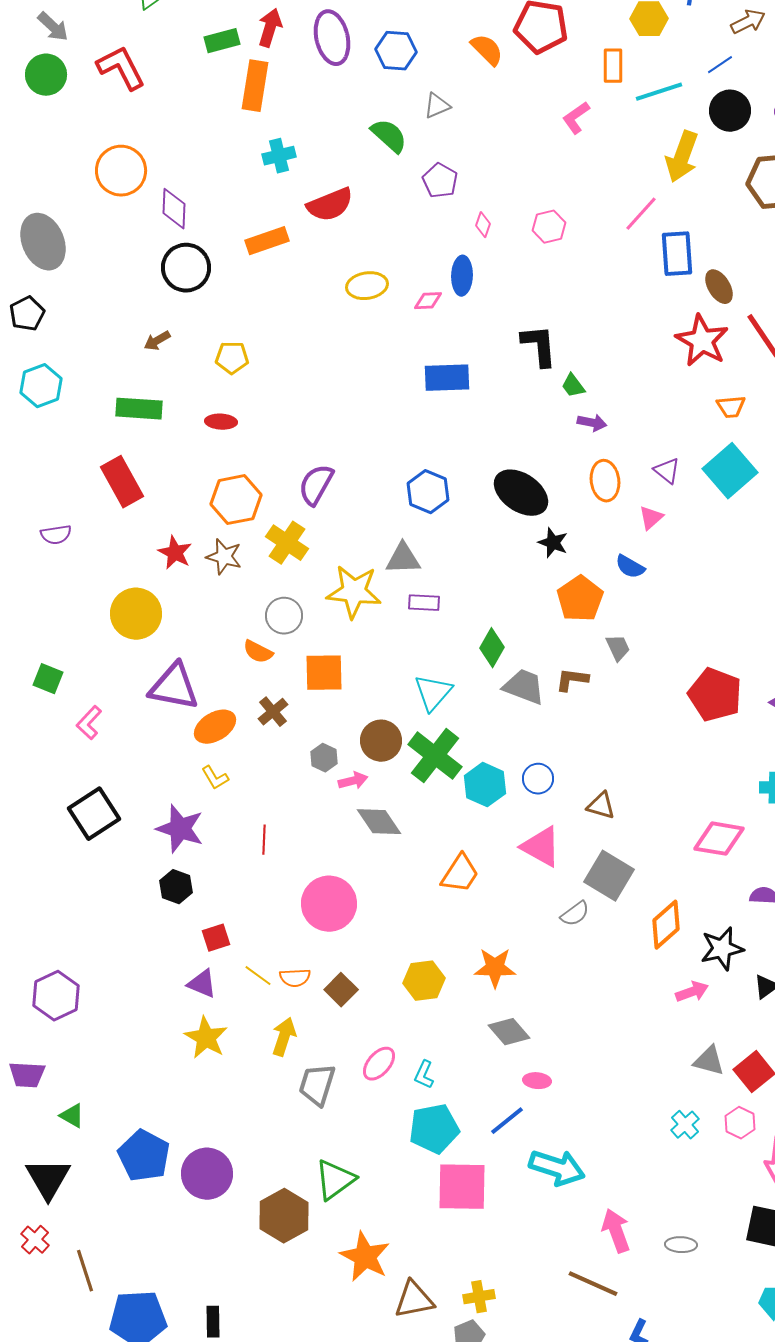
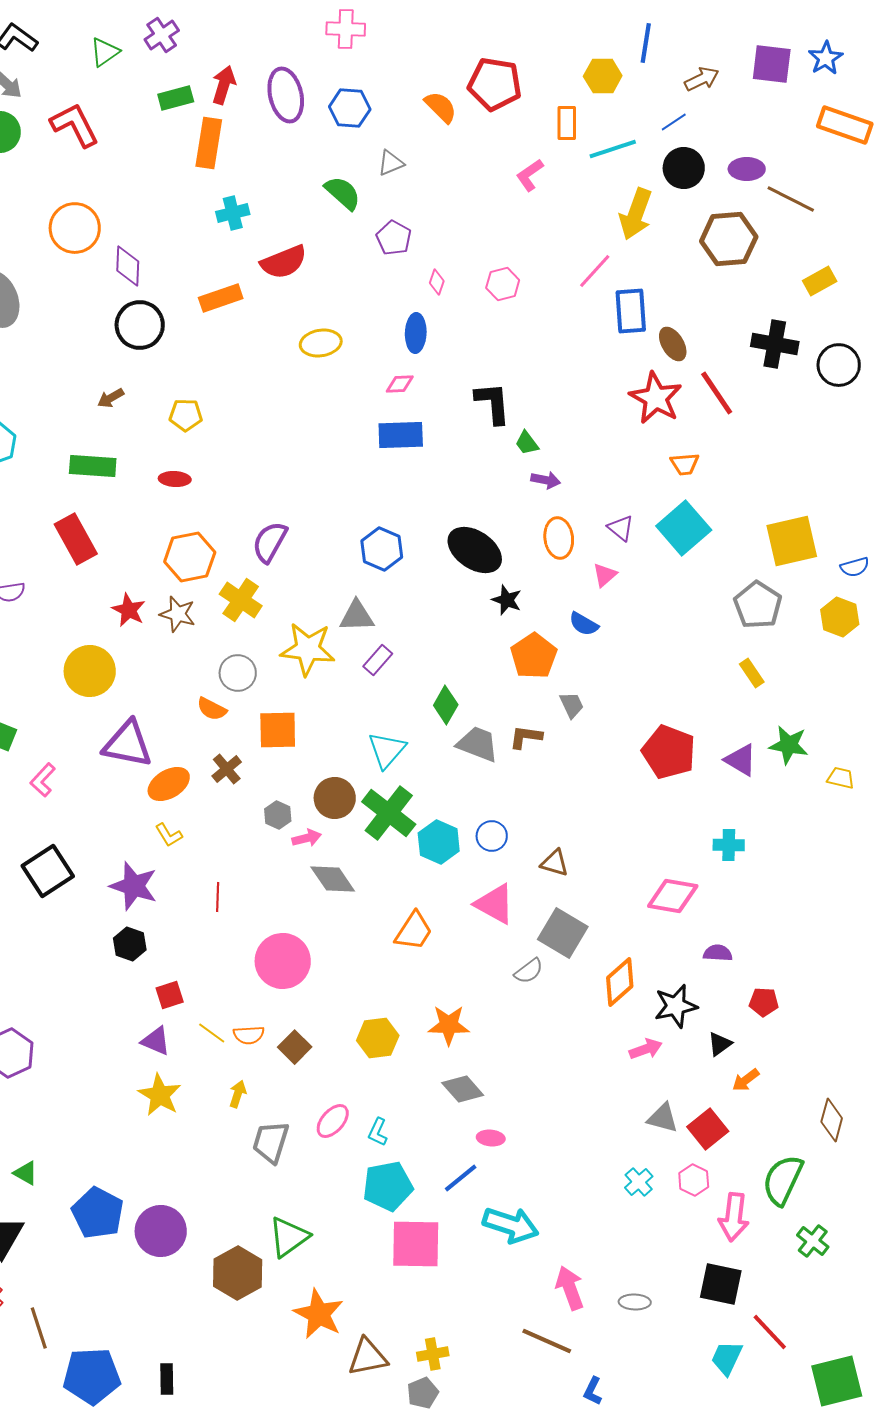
pink diamond: (428, 301) -> (400, 384), moved
purple rectangle: (424, 603) -> (378, 660), turned -52
yellow arrow: (284, 1037) -> (238, 1094), size x0.7

